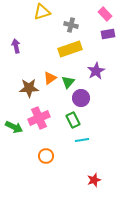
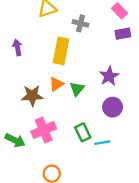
yellow rectangle: (70, 49) -> (61, 51), moved, turned -60
purple circle: (81, 98) -> (113, 107), moved
cyan line: (82, 140) -> (102, 143), moved

